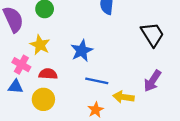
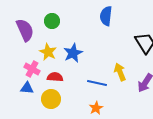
blue star: (82, 51) -> (73, 53), moved
yellow arrow: (123, 97) -> (120, 72), moved, turned 60

